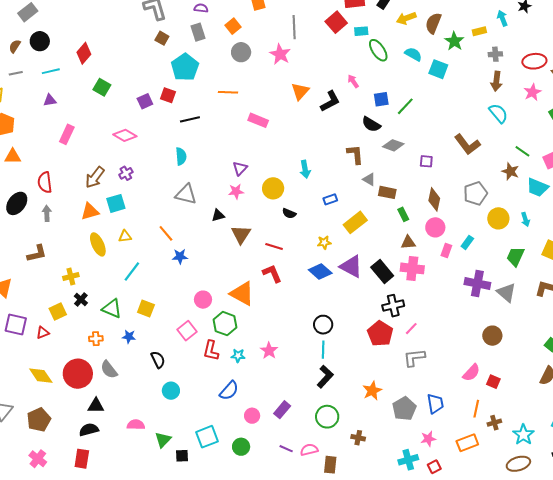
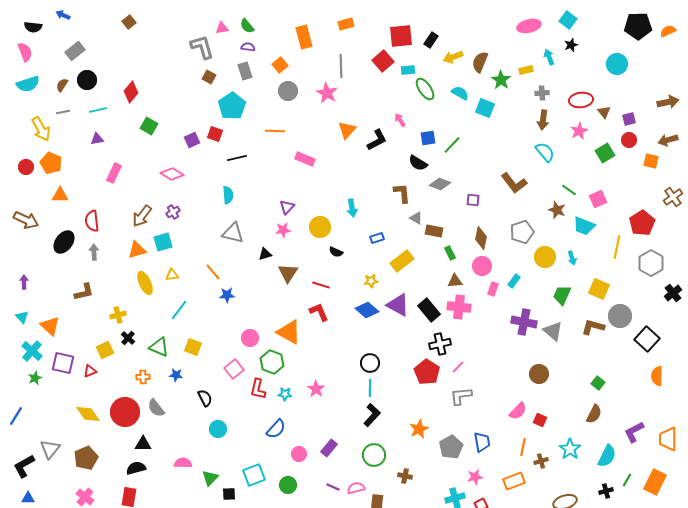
cyan star: (523, 435) -> (570, 449), moved

